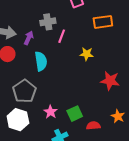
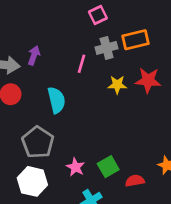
gray cross: (48, 22) -> (107, 48), moved
purple arrow: (29, 38) -> (34, 55), moved
red star: (110, 81) -> (148, 80), moved

